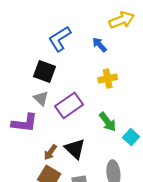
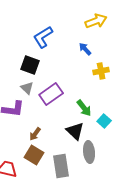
blue arrow: (99, 45) -> (85, 49), moved
yellow cross: (108, 79) -> (101, 71), moved
black triangle: (75, 149) -> (75, 131), moved

